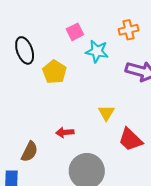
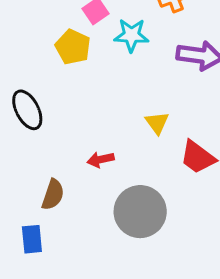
black ellipse: (25, 50) -> (27, 110), moved
yellow pentagon: (54, 72) -> (73, 47), moved

